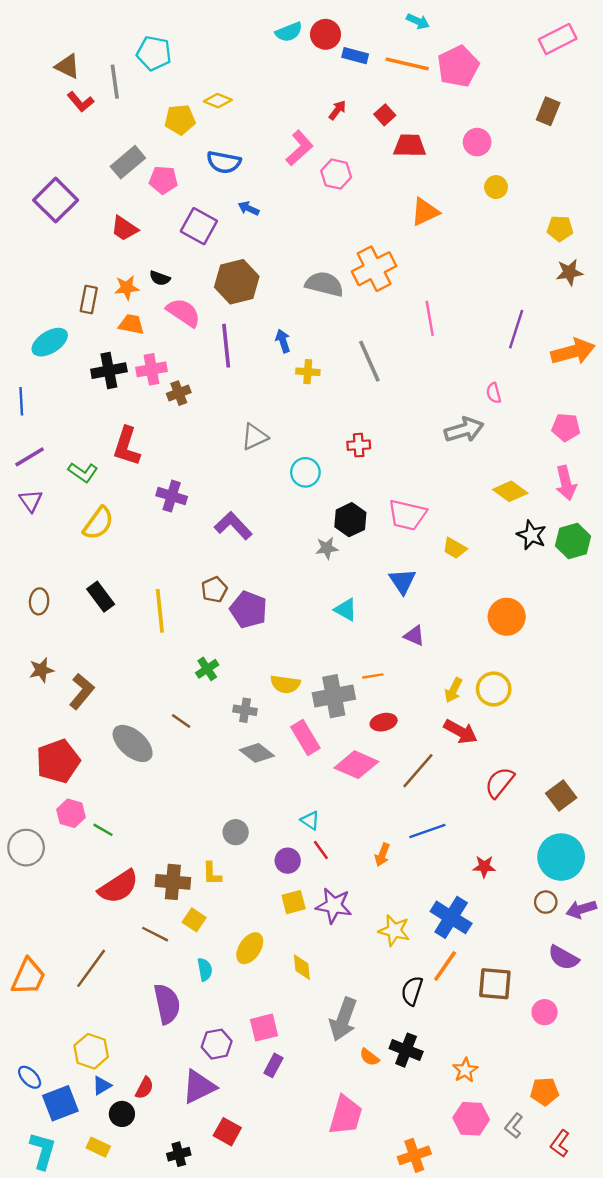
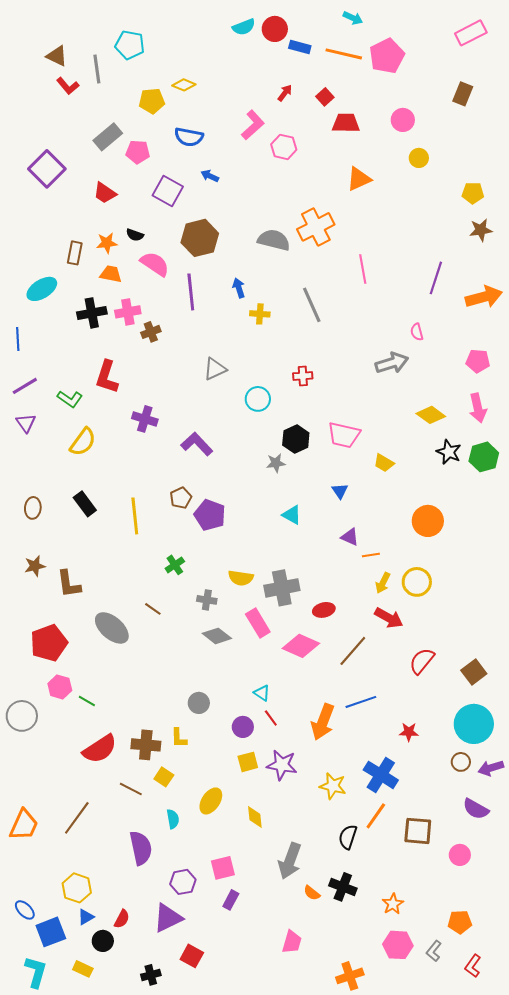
blue triangle: (402, 581) -> (340, 491), size x0.7
orange line: (373, 676) -> (371, 555), moved
brown L-shape: (82, 691) -> (69, 584), turned 132
orange arrow: (382, 855) -> (323, 722), size x1.8
pink trapezoid: (346, 1115) -> (292, 942), size x0.7

